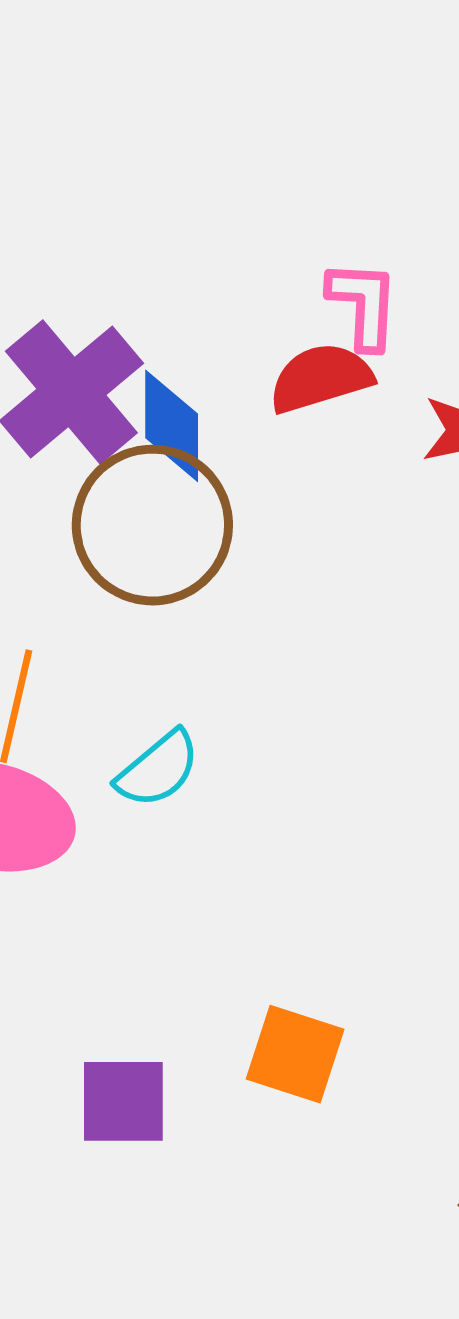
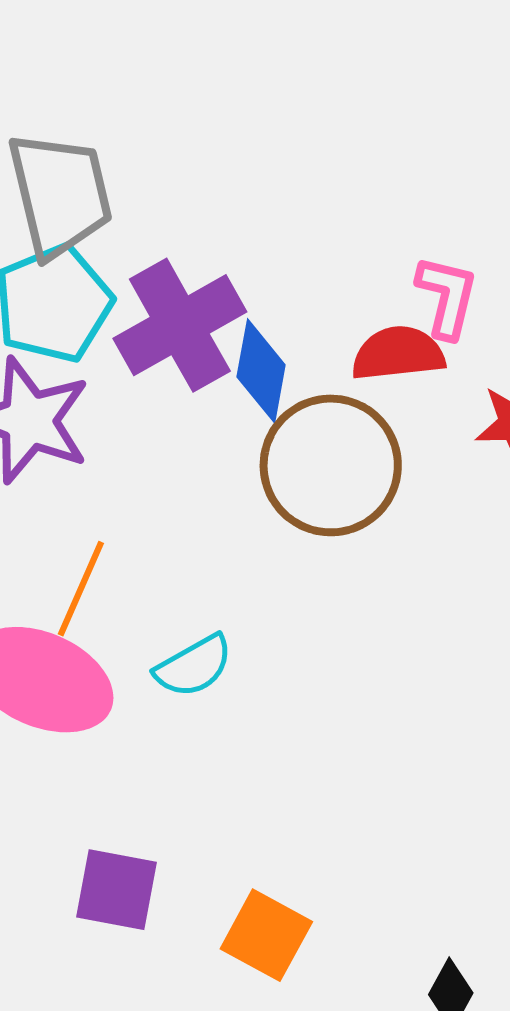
brown circle: (152, 525) -> (331, 465), moved
purple square: (123, 1101) -> (117, 890), moved

